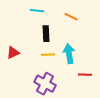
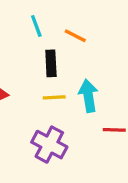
cyan line: (37, 11) -> (36, 26), turned 64
orange line: (71, 17) -> (75, 36), moved

